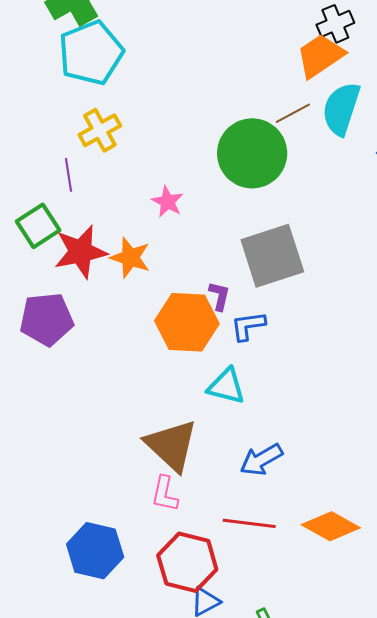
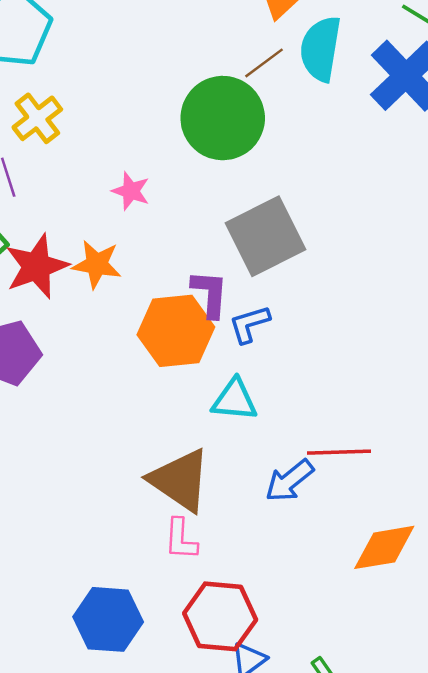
purple L-shape: (219, 296) -> (210, 294), size x1.4
red line: (249, 523) -> (339, 452), moved
orange diamond: (331, 526) -> (384, 547), turned -30

